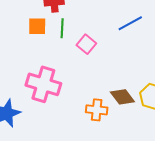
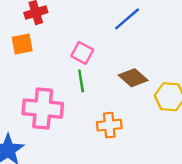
green line: (62, 28) -> (81, 81), moved
brown diamond: (122, 97) -> (133, 78), moved

